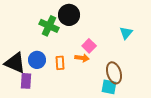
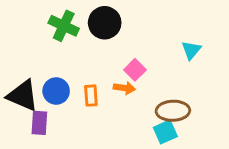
green cross: (49, 26) -> (64, 26), moved
brown ellipse: (114, 73) -> (173, 111), turned -75
cyan square: (109, 87) -> (165, 132), turned -35

